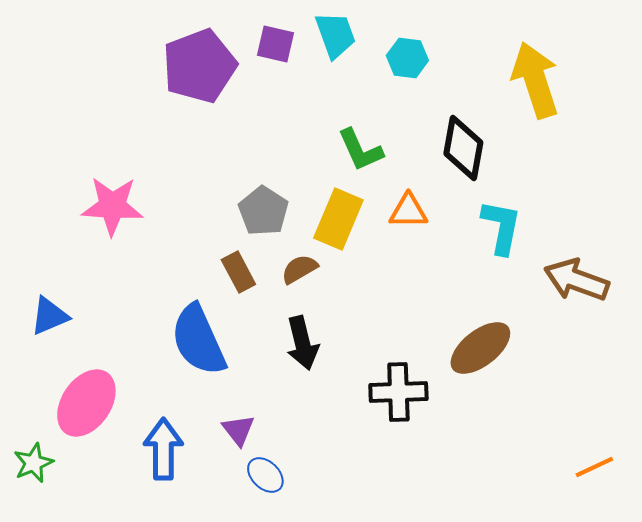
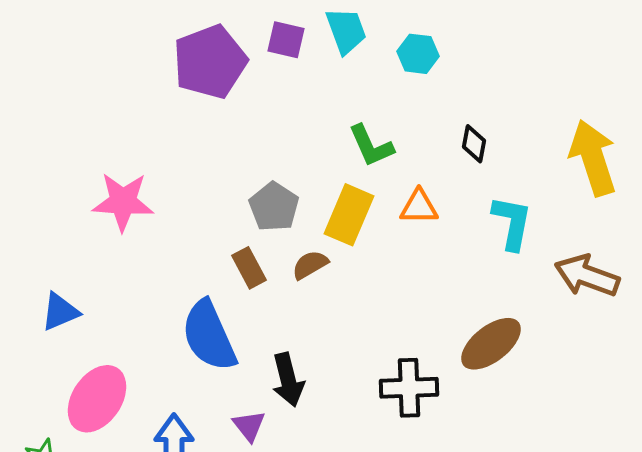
yellow arrow: (535, 80) -> (593, 158), moved
black diamond: (463, 148) -> (474, 144), size x0.6
black arrow: (302, 343) -> (288, 380), moved

